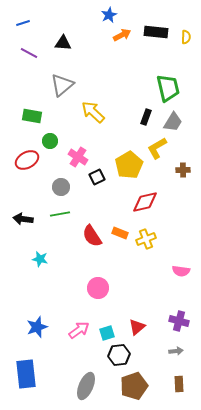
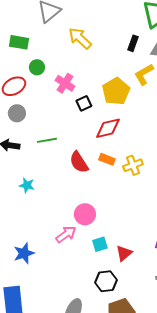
gray circle: (61, 187) -> (17, 113), moved
red diamond: (145, 202) -> (108, 128), moved
pink arrow: (79, 330) -> (66, 234), moved
cyan square: (107, 333) -> (100, 244), moved

